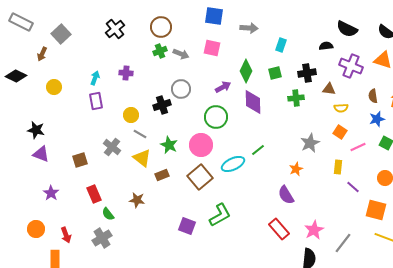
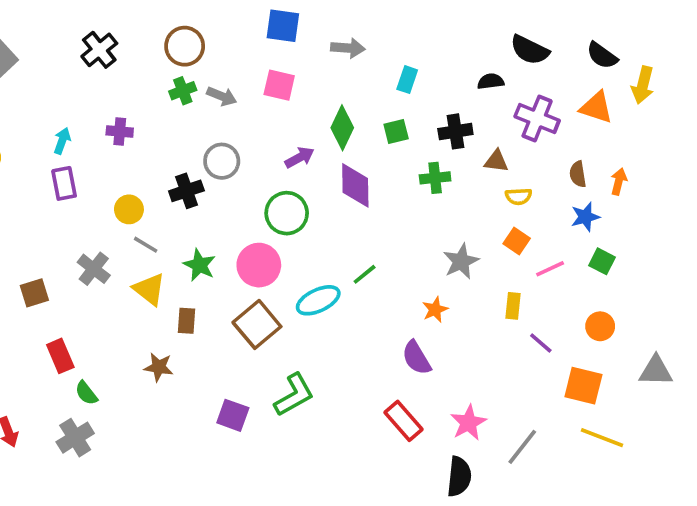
brown rectangle: (162, 175) -> (186, 321), turned -64
brown star: (137, 200) -> (159, 367), moved

